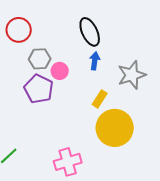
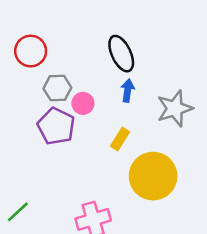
yellow rectangle: (100, 99) -> (120, 139), moved

